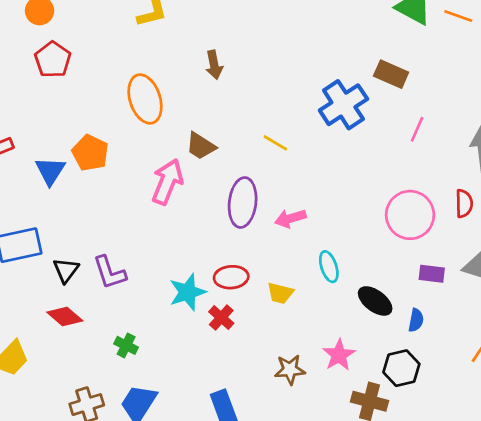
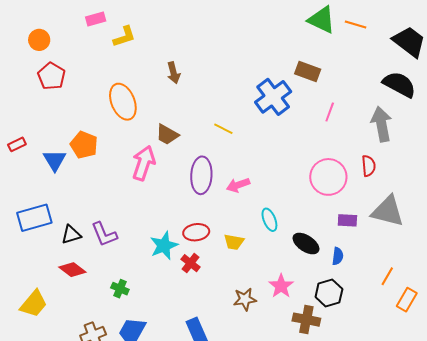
black triangle: (66, 270) -> (71, 235), turned 40

